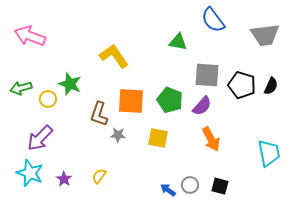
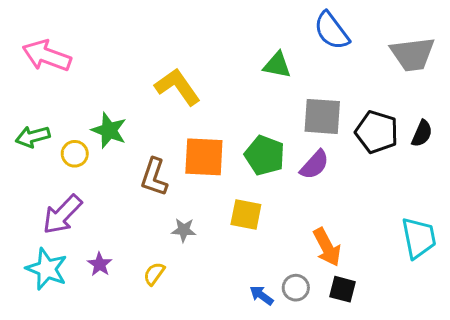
gray star: (118, 135) -> (184, 230), moved
orange arrow: (211, 139) -> (327, 247), moved
purple star: (64, 179) -> (100, 264), moved

